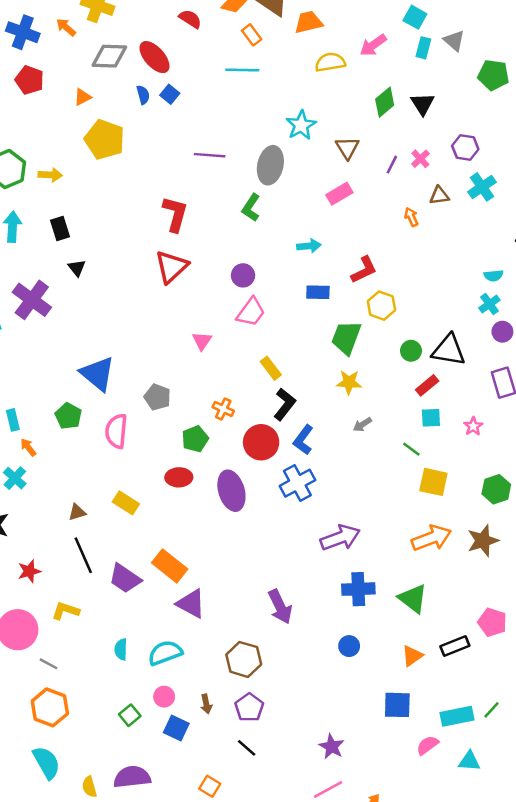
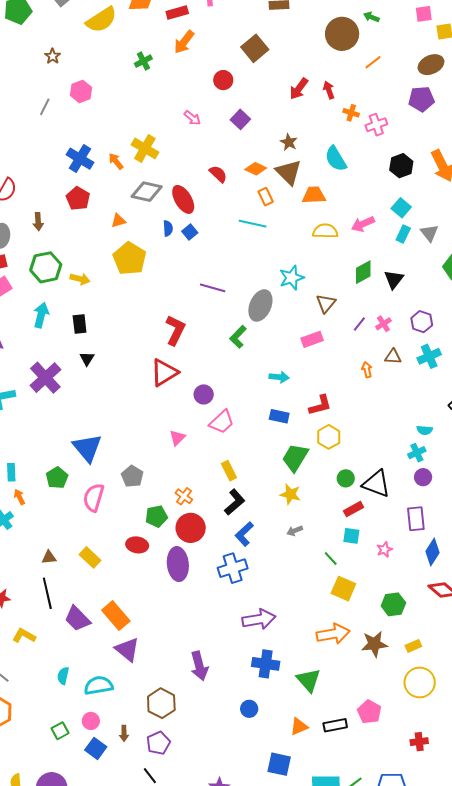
purple circle: (243, 275) -> (204, 394), moved
red circle: (261, 442) -> (191, 528), moved

